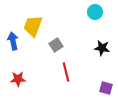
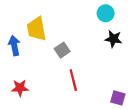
yellow trapezoid: (33, 26) -> (37, 29), turned -30
black star: (102, 48) -> (113, 39), moved

